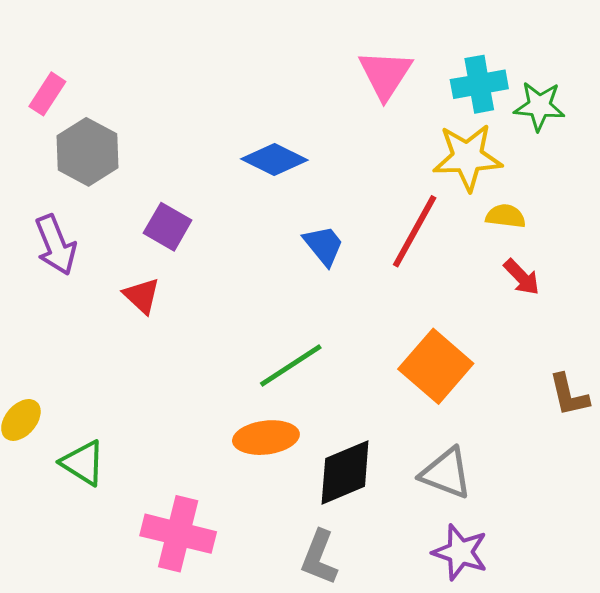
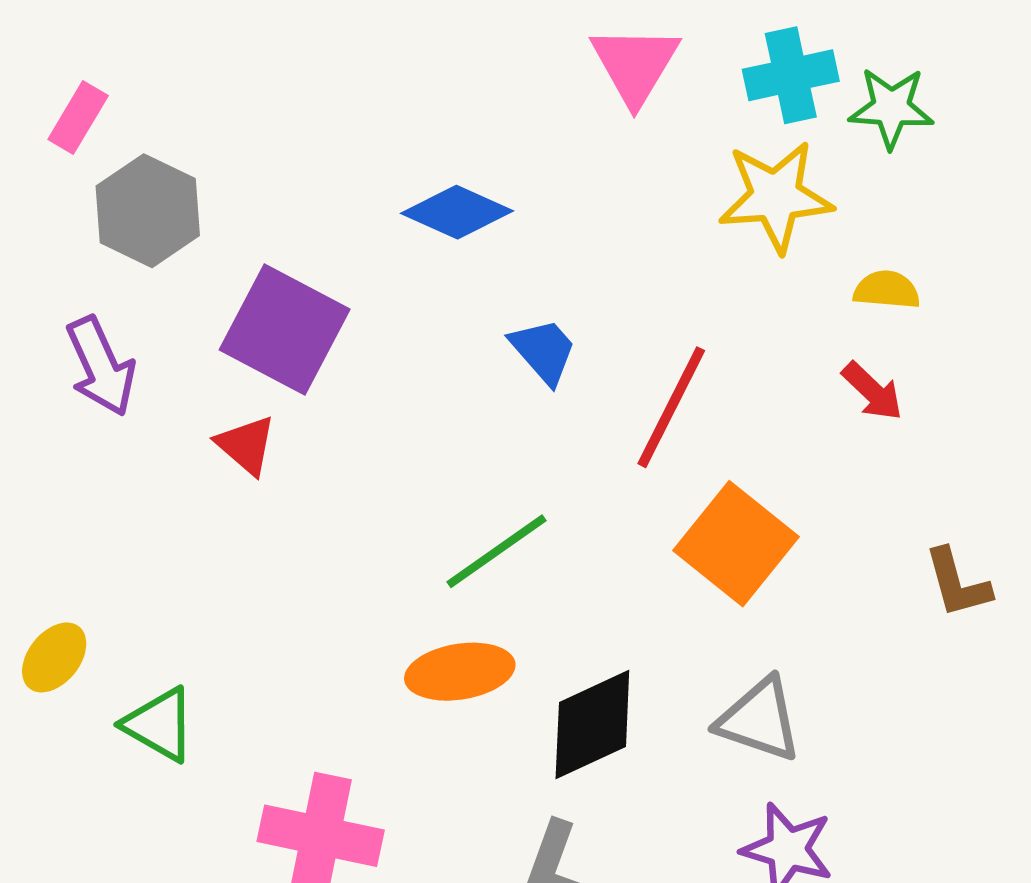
yellow semicircle: (506, 216) -> (887, 290), moved
purple square: (168, 227) -> (285, 329), size x1.6
red line: (415, 231) -> (671, 407), moved

